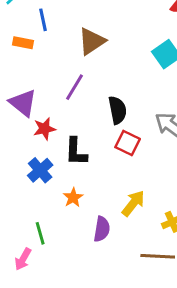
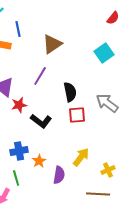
red square: (128, 143) -> (77, 115), turned -30
black L-shape: (76, 152) -> (41, 121), turned -55
blue cross: (40, 170) -> (19, 151), moved, turned 30
orange star: (73, 198) -> (39, 161), moved

